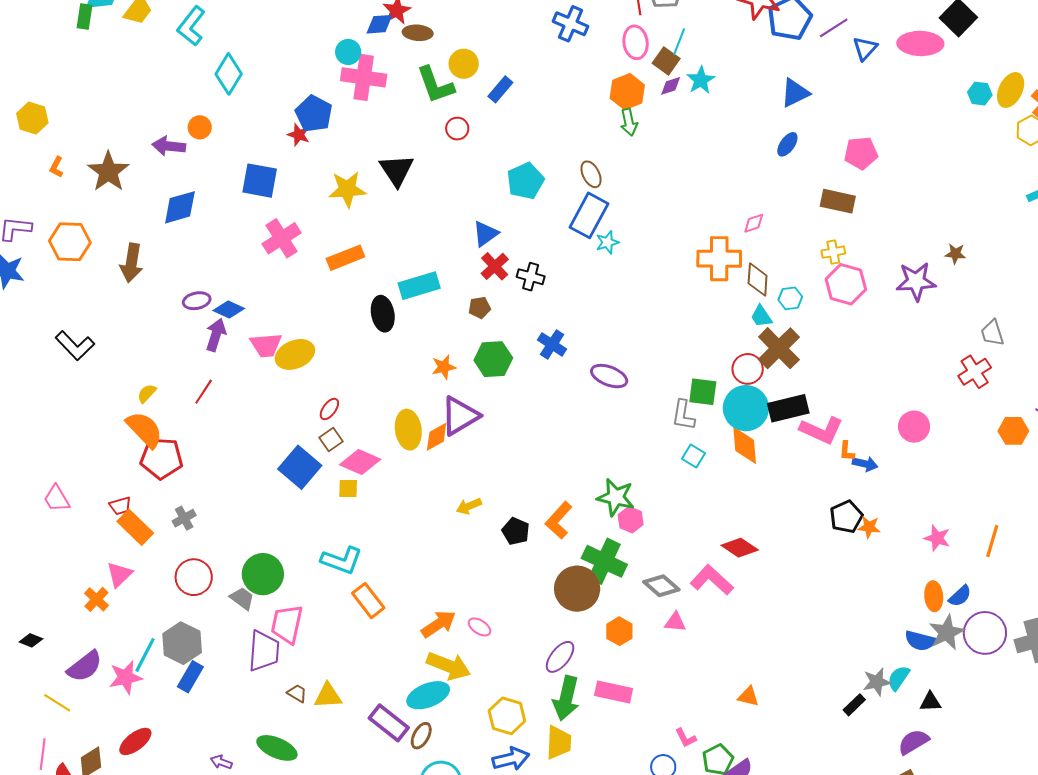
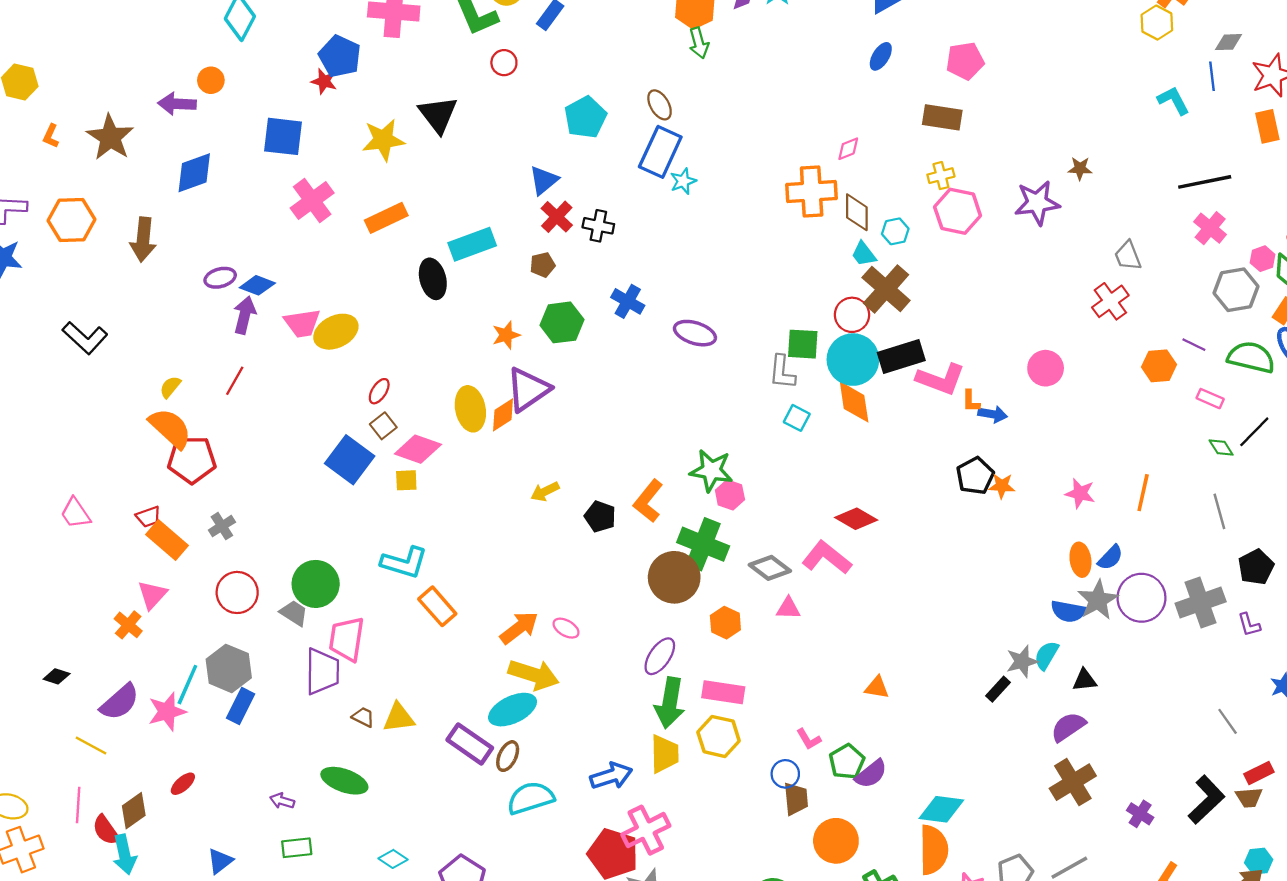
yellow hexagon: (507, 716) -> (719, 736), moved
red ellipse: (135, 741) -> (183, 784), size x0.7

